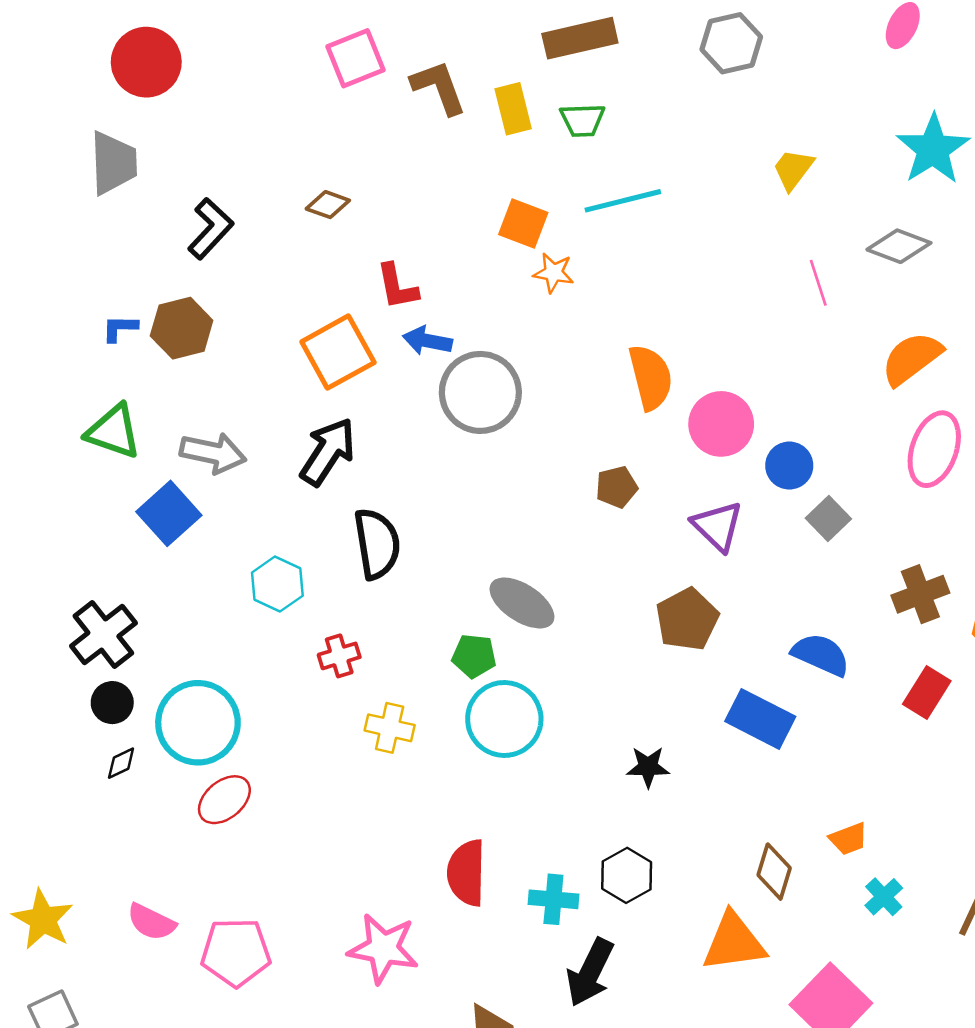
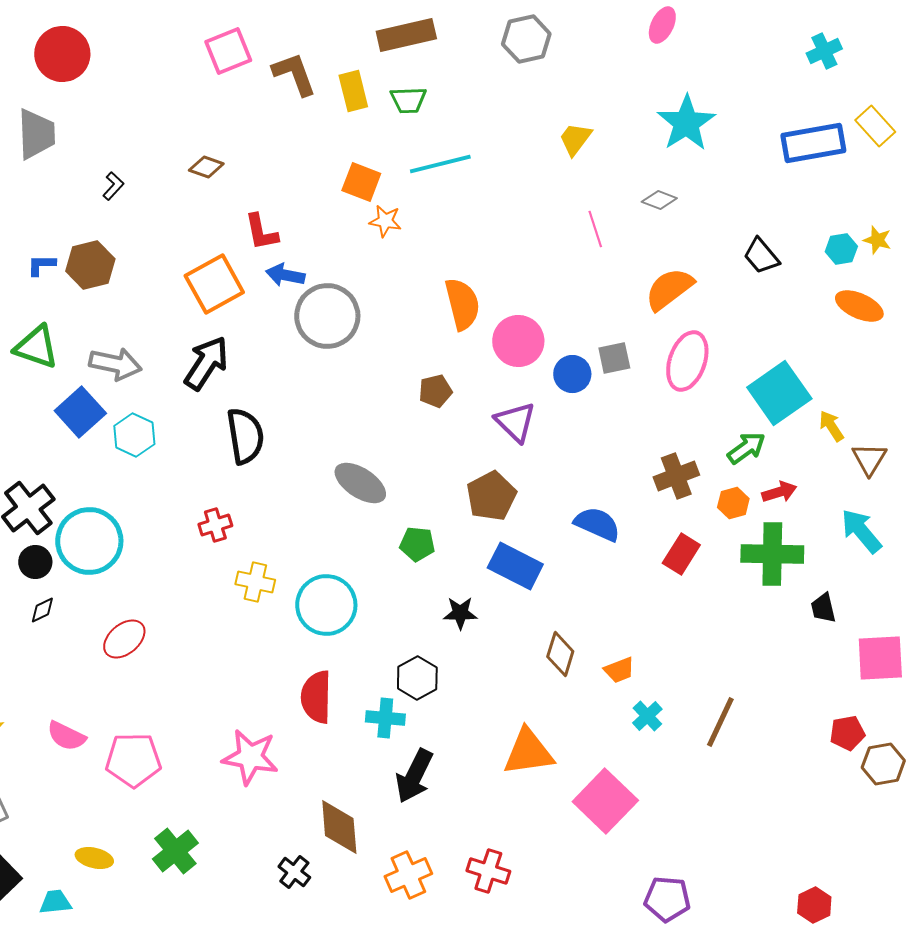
black L-shape: (211, 229) -> (113, 186), size x0.6
gray diamond: (899, 246) -> (659, 200), size x0.7
gray square: (828, 519) -> (614, 358), moved, turned 32
cyan hexagon: (277, 584) -> (134, 435), moved
green pentagon: (474, 656) -> (417, 544), moved
cyan circle: (504, 719) -> (326, 605), moved
blue rectangle: (760, 719) -> (515, 566), moved
cyan circle: (198, 723) -> (89, 541), moved
brown diamond: (774, 872) -> (560, 654), moved
black hexagon: (627, 875) -> (417, 678), moved

